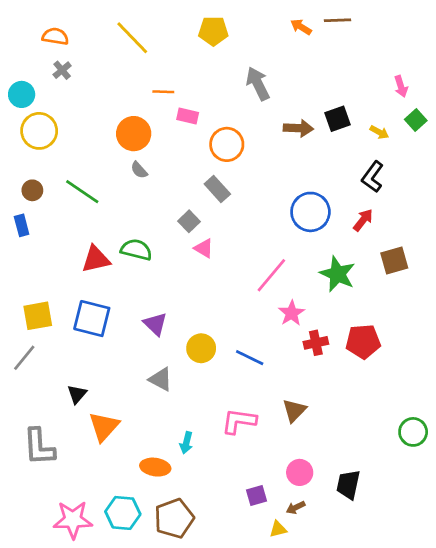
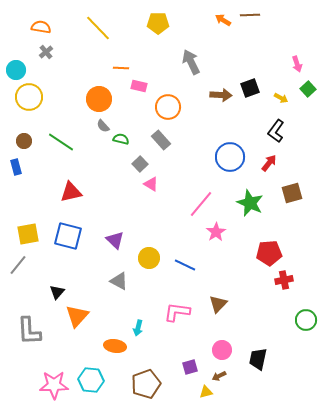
green semicircle: (136, 250) -> (121, 139), moved, size x0.7
red cross: (316, 343) -> (284, 280), moved
brown pentagon: (174, 518) -> (146, 384), moved

